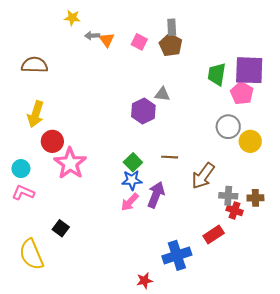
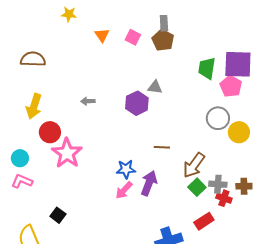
gray arrow: (92, 36) -> (88, 101), moved
green square: (133, 162) -> (197, 187), moved

